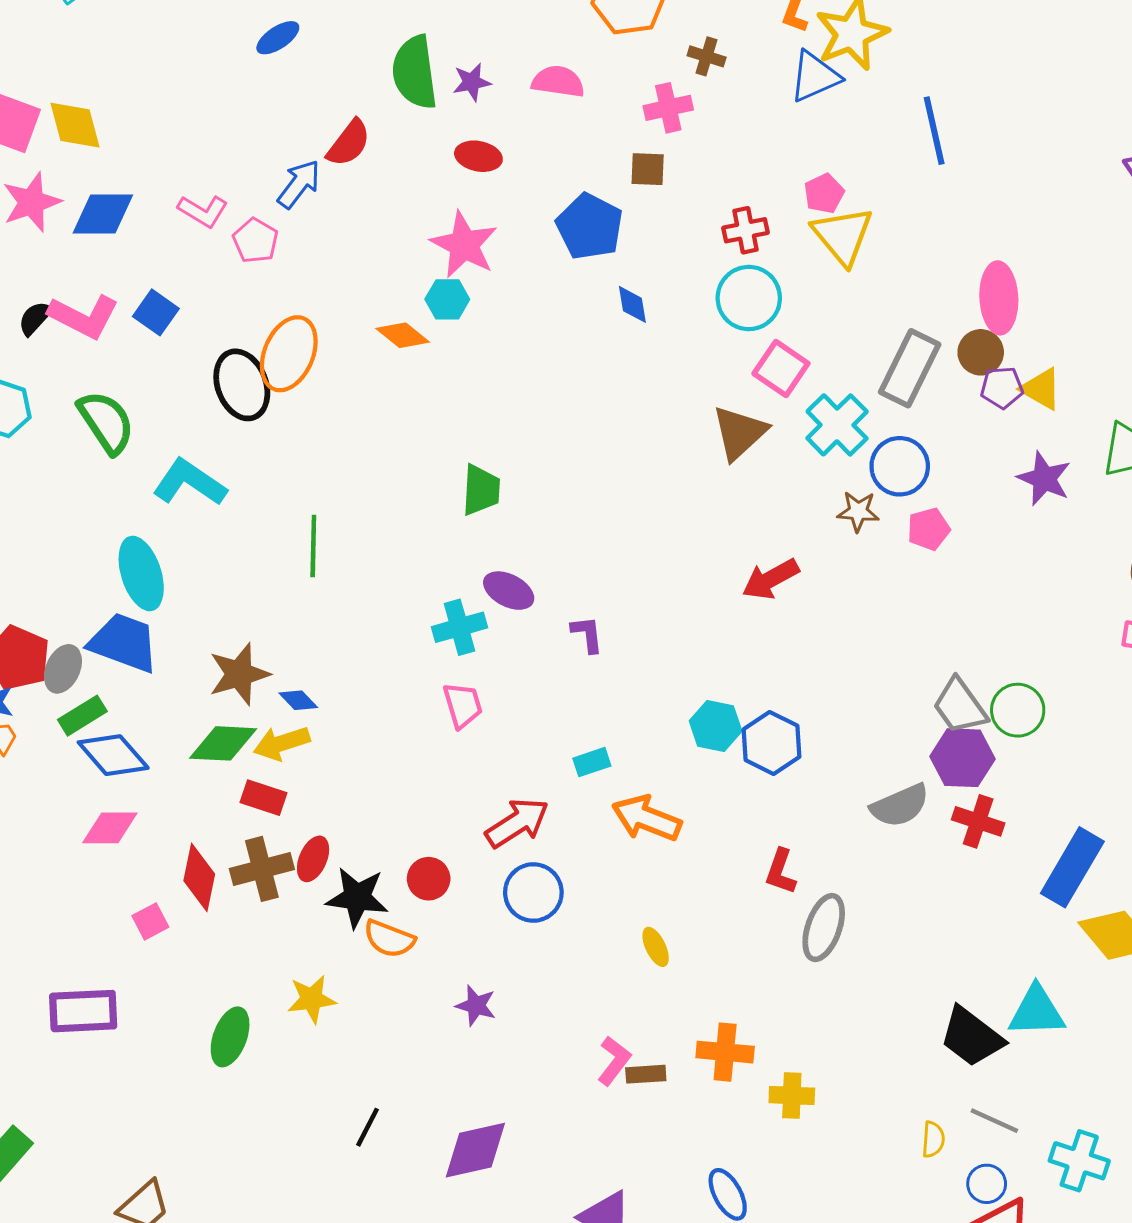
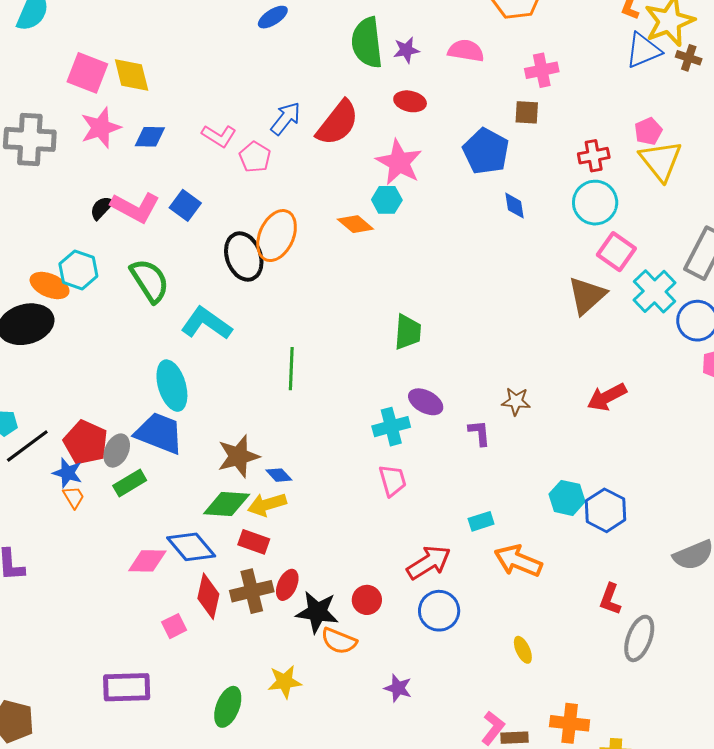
brown cross: (707, 56) -> (689, 58), moved
red semicircle: (349, 143) -> (338, 123), moved, size x1.4
blue diamond: (103, 214) -> (150, 137), size x0.7
brown star: (858, 511) -> (516, 401), moved
blue diamond: (113, 755) -> (191, 547), moved

